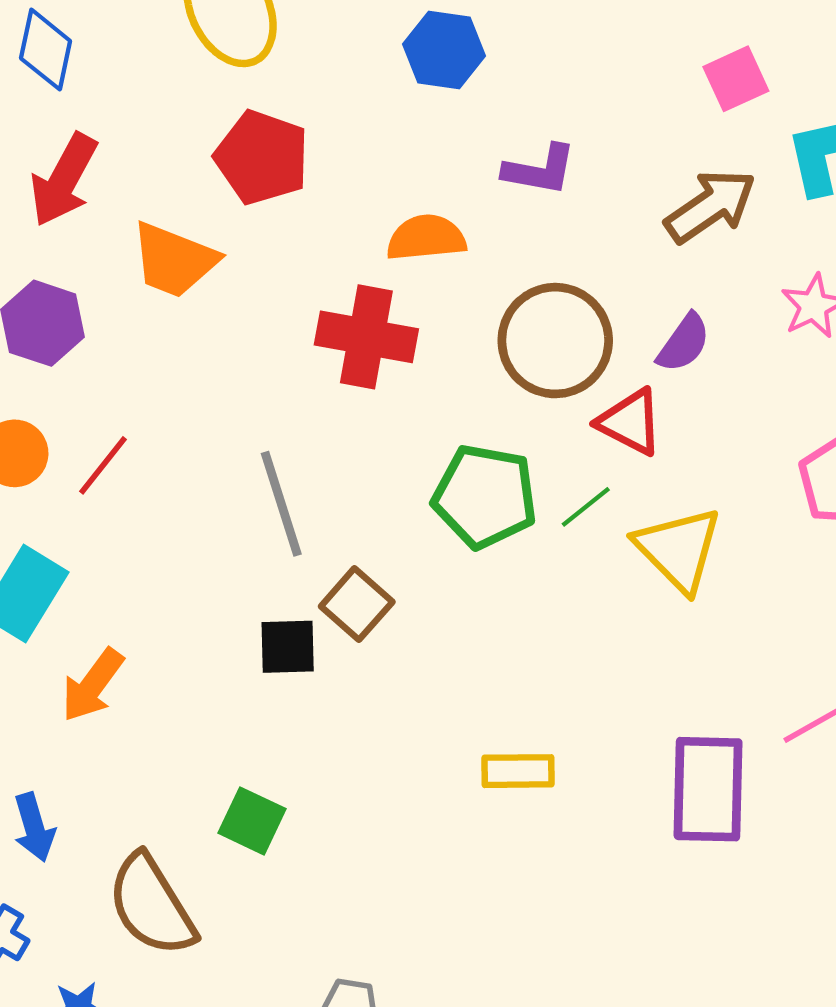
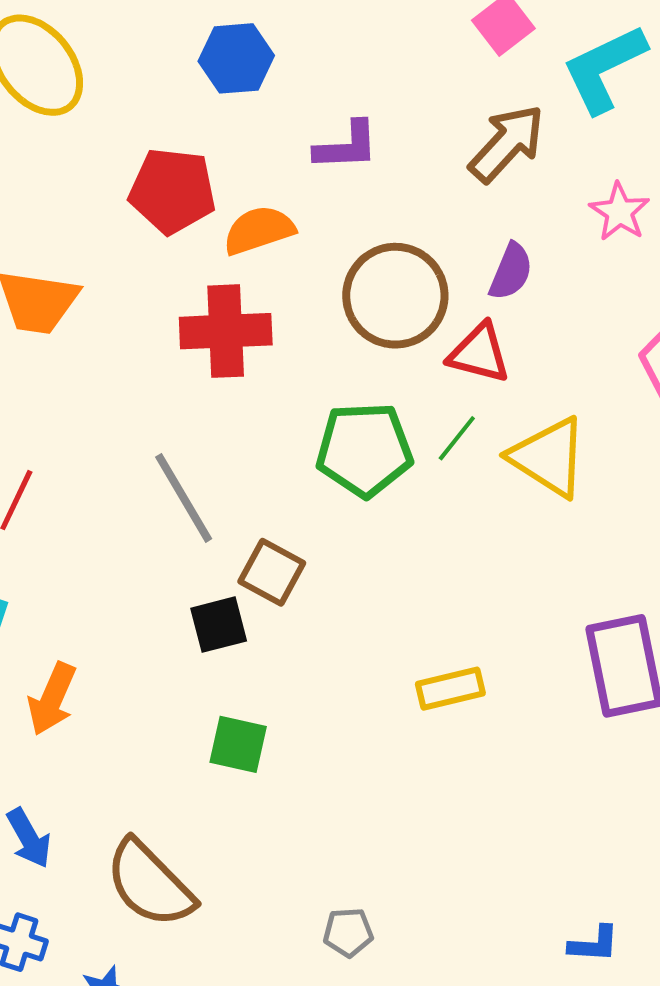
red pentagon: (262, 157) -> (172, 191), moved
green square: (252, 821) -> (238, 744), moved

